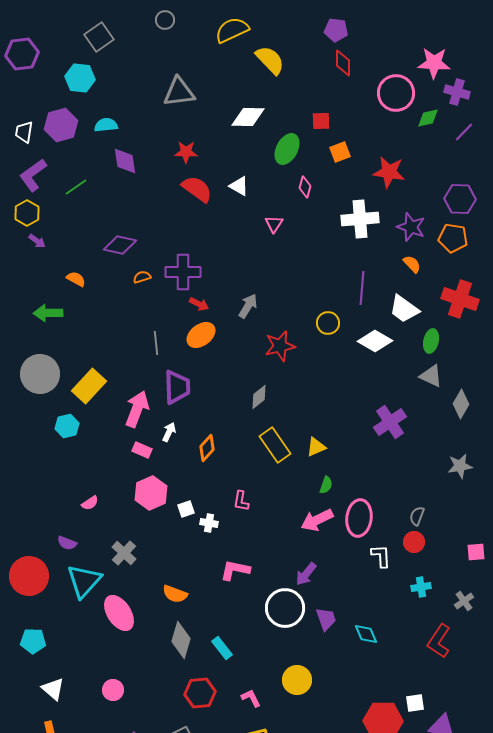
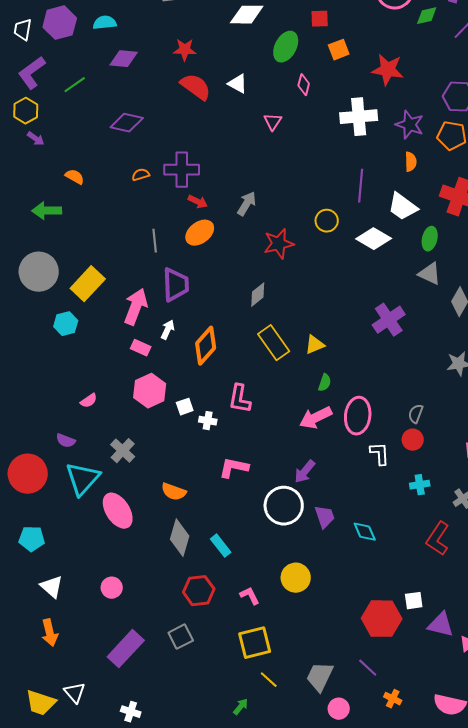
purple diamond: (125, 161) -> (124, 59), turned -76
purple diamond: (120, 245) -> (127, 123), moved
orange semicircle: (412, 264) -> (411, 162), turned 42
orange diamond: (207, 448) -> (206, 346), size x1.4
pink L-shape: (241, 501) -> (240, 399), size x1.4

